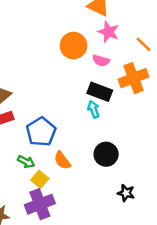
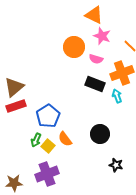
cyan arrow: (94, 109) -> (117, 96), moved
green arrow: (26, 162) -> (36, 140), turned 88
yellow square: (40, 179) -> (48, 146), moved

